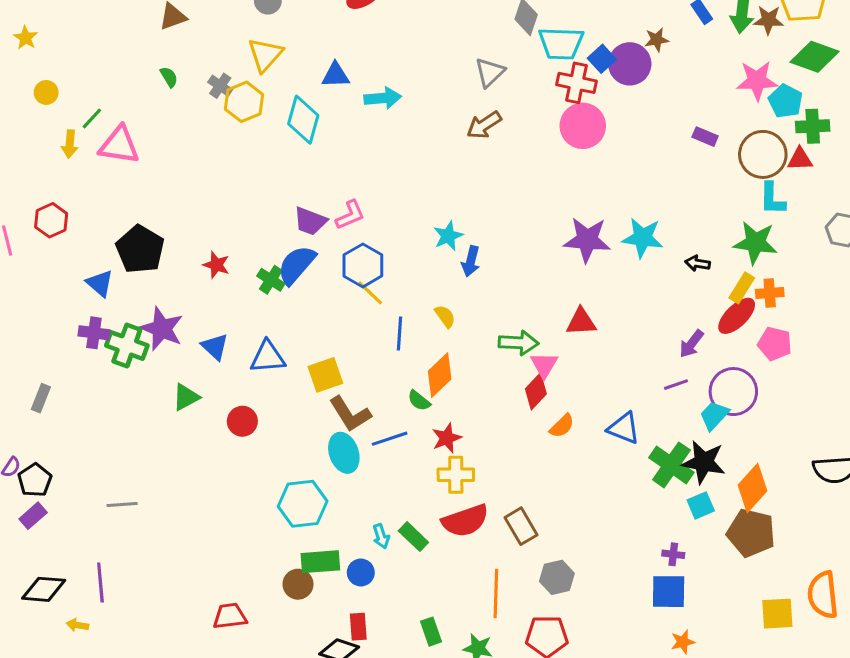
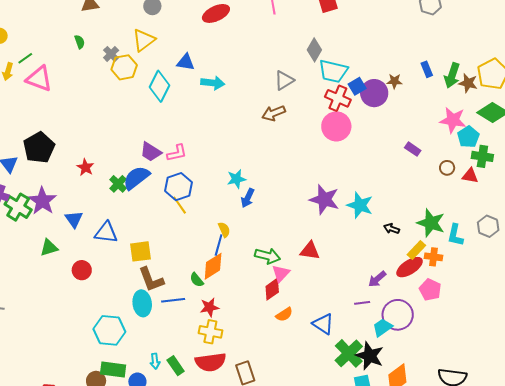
brown circle: (763, 154) -> (447, 168), size x0.5
cyan L-shape: (772, 199) -> (455, 235), moved
blue line: (399, 333) -> (219, 245), moved

